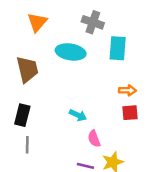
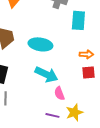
cyan ellipse: (71, 52) -> (40, 44), moved
cyan arrow: (78, 115) -> (46, 74), size x1.6

